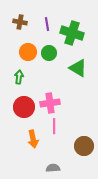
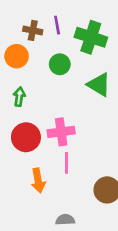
brown cross: (20, 22) -> (33, 30), moved
orange circle: (28, 52) -> (17, 56), moved

